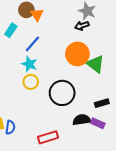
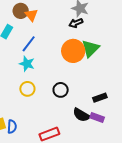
green triangle: (96, 64) -> (90, 49), moved, turned 42
yellow circle: (31, 82) -> (27, 89), moved
black circle: (62, 93) -> (61, 90), size x0.6
black semicircle: (82, 120) -> (81, 115), turned -138

